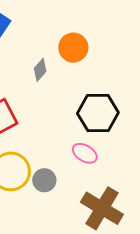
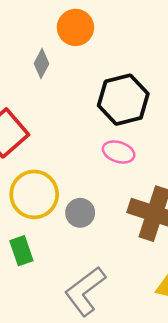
gray circle: (44, 180) -> (80, 213), moved

